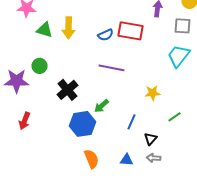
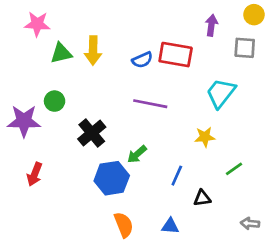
green triangle: (45, 30) -> (61, 53), turned -30
cyan trapezoid: (179, 56) -> (221, 93), moved
black triangle: (151, 139) -> (202, 198), turned 40
gray arrow: (154, 158) -> (250, 223), moved

